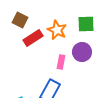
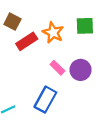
purple circle: (82, 52) -> (81, 70), moved
pink rectangle: (61, 62) -> (57, 68), turned -56

